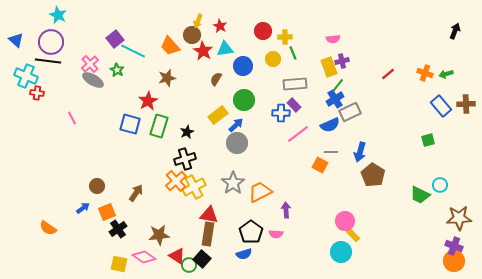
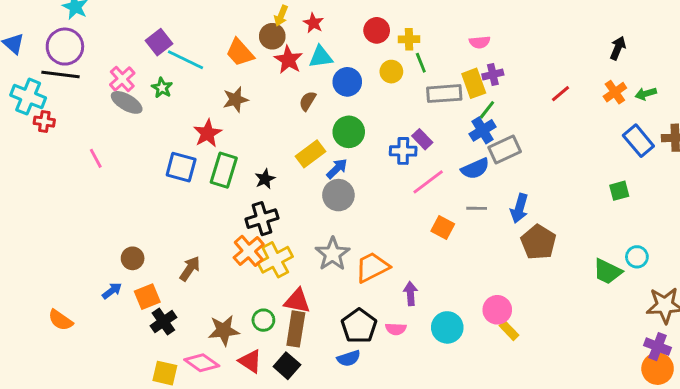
black arrow: (455, 31) -> (618, 48), moved
orange cross: (425, 73) -> (615, 92), turned 35
gray rectangle: (295, 84) -> (444, 94), moved
orange square: (320, 165) -> (443, 227), moved
cyan circle: (341, 252) -> (447, 327), moved
green circle: (189, 265) -> (263, 320), moved

